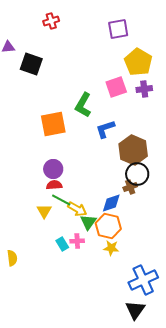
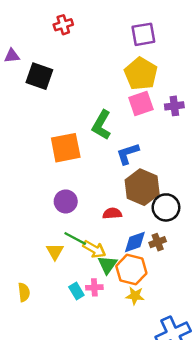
yellow pentagon: (138, 62) -> (141, 74), moved
brown hexagon: (133, 150) -> (142, 187), moved
red semicircle: (54, 185) -> (112, 213), moved
brown cross: (130, 187) -> (158, 242), moved
yellow semicircle: (12, 258) -> (24, 292), moved

